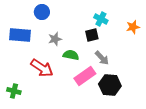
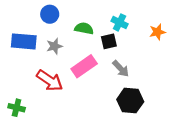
gray star: (55, 39) -> (54, 46), moved
green semicircle: (71, 55) -> (84, 28), moved
pink rectangle: (85, 76) -> (84, 66), moved

